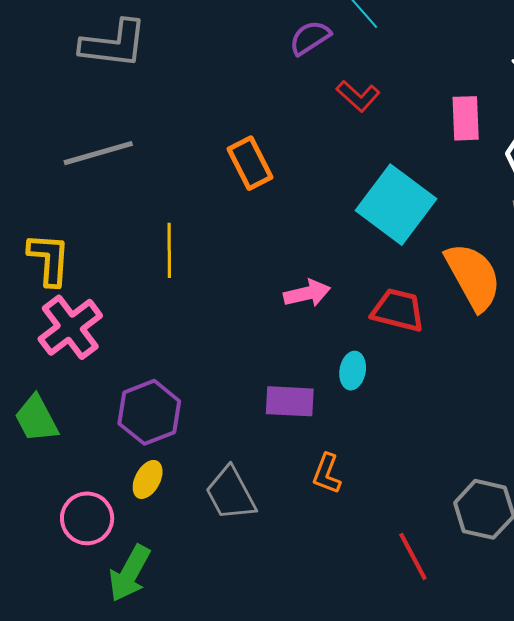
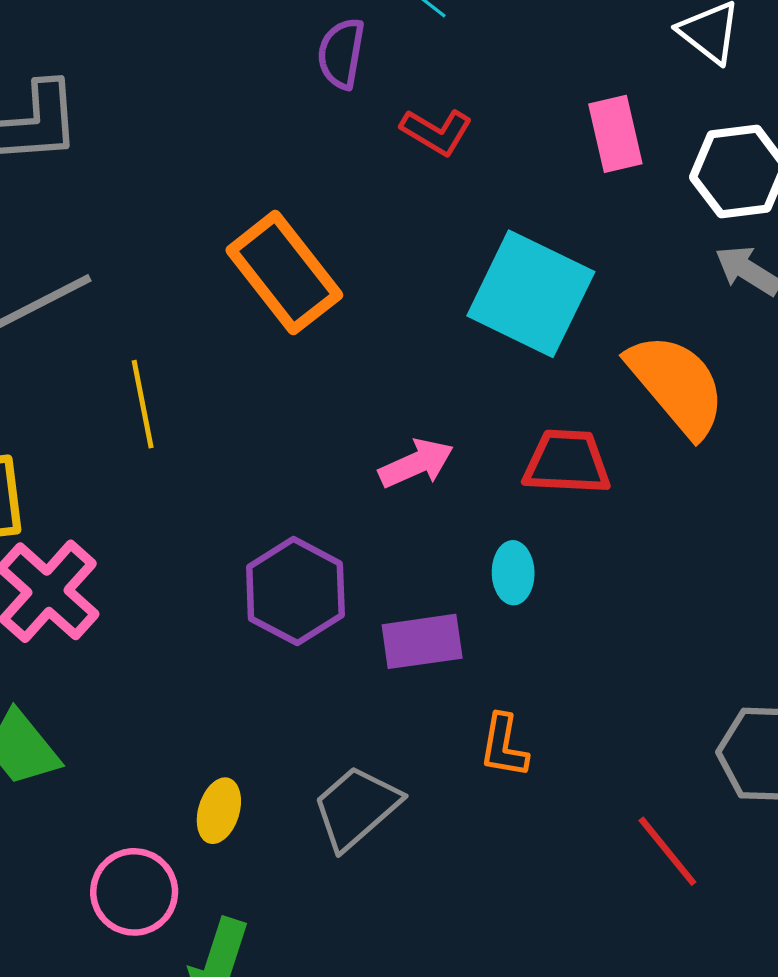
purple semicircle: (310, 38) -> (341, 53), turned -36
orange rectangle: (250, 163) -> (284, 273), size x1.4
yellow line: (169, 250) -> (143, 404), moved
purple hexagon: (149, 412) -> (295, 591), moved
gray trapezoid: (231, 494) -> (356, 807), turned 88

